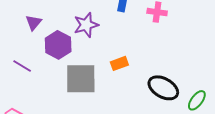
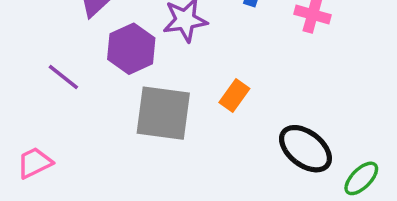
orange rectangle: (119, 63) -> (234, 96), turned -42

